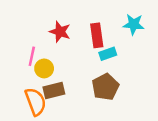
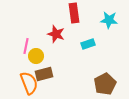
red star: (60, 32) -> (56, 34), moved
red rectangle: (97, 35) -> (74, 13), moved
brown pentagon: (105, 87) -> (105, 84), moved

